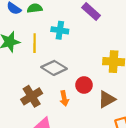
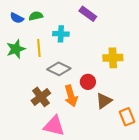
orange arrow: (64, 98) -> (71, 96), size x1.5
brown triangle: (107, 99) -> (104, 101), moved

